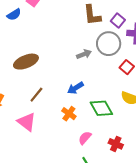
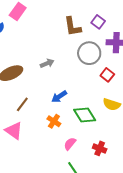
purple square: (118, 21) -> (98, 22), moved
gray arrow: (84, 54) -> (47, 63), moved

